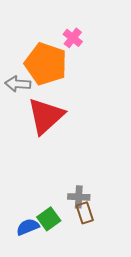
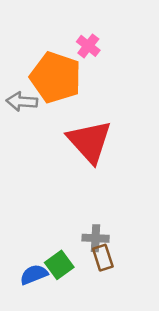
red triangle: (46, 116) -> (89, 141), moved, turned -30

